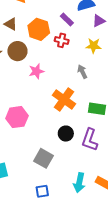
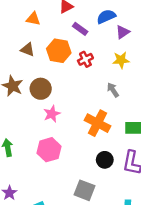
purple rectangle: (67, 20) -> (80, 29), moved
red cross: (62, 40) -> (85, 59), turned -32
brown circle: (17, 51) -> (41, 89), moved
pink star: (36, 71) -> (52, 114), moved

